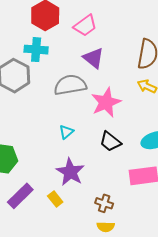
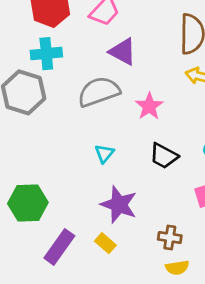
pink star: (106, 102) -> (149, 106), size x0.7

